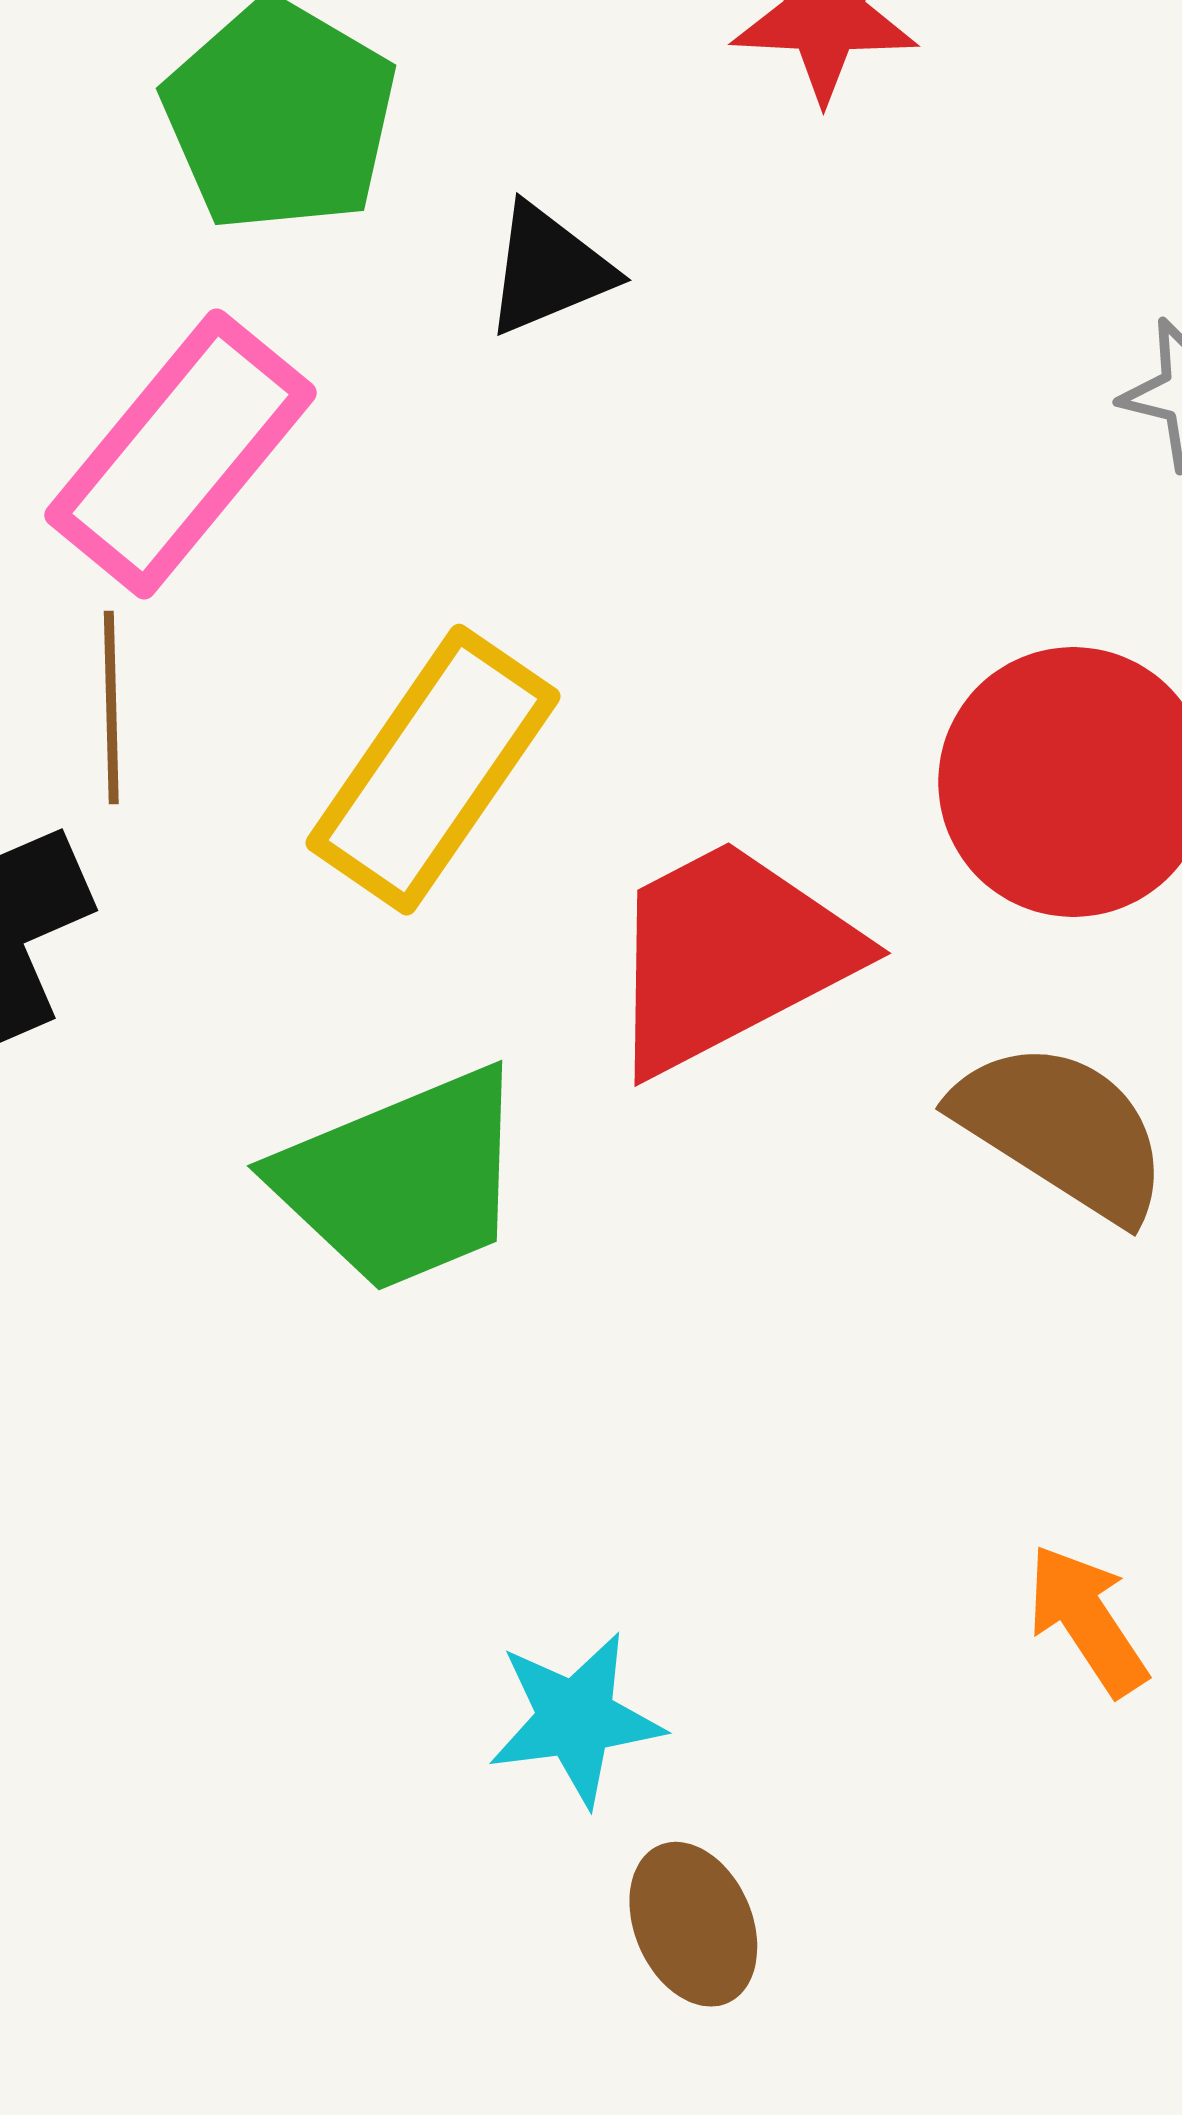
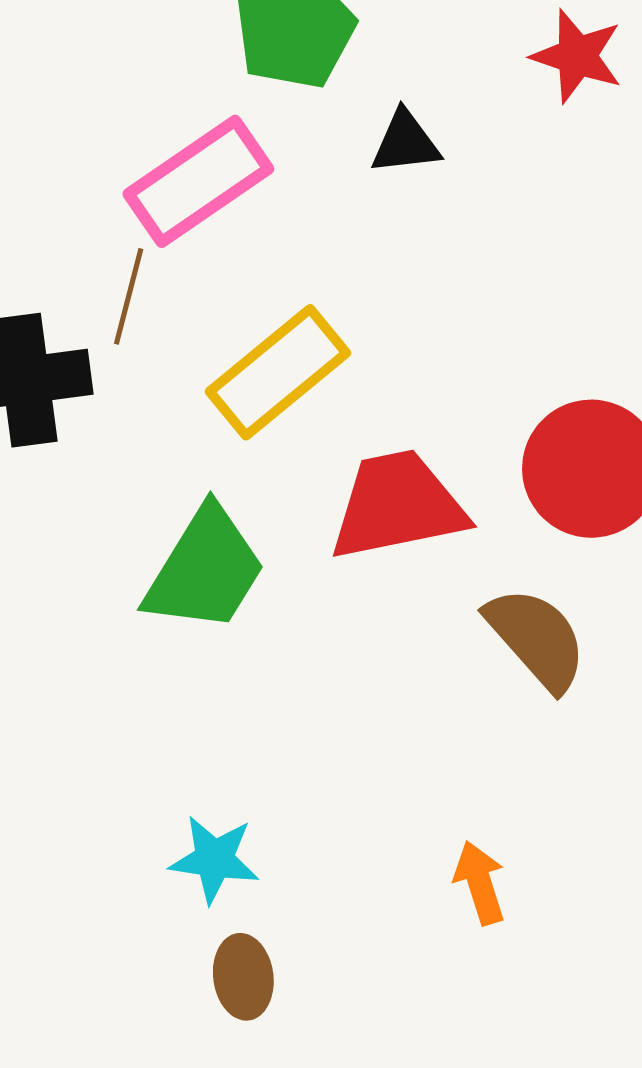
green trapezoid: (402, 1180) -> (205, 570), turned -52

